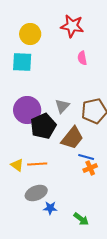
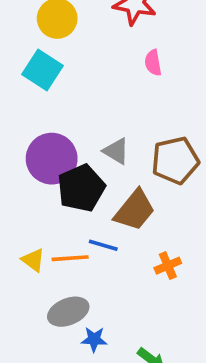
cyan square: (22, 62) -> (42, 70), turned 30
gray triangle: (62, 106) -> (116, 151), turned -42
blue line: (86, 157) -> (103, 245), moved

